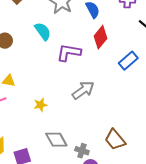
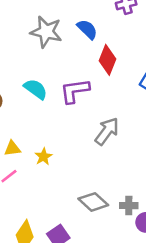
cyan semicircle: (43, 31) -> (36, 89), moved
yellow star: (40, 105) -> (43, 157), moved

